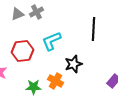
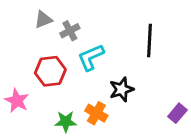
gray cross: (36, 12) -> (70, 31), moved

